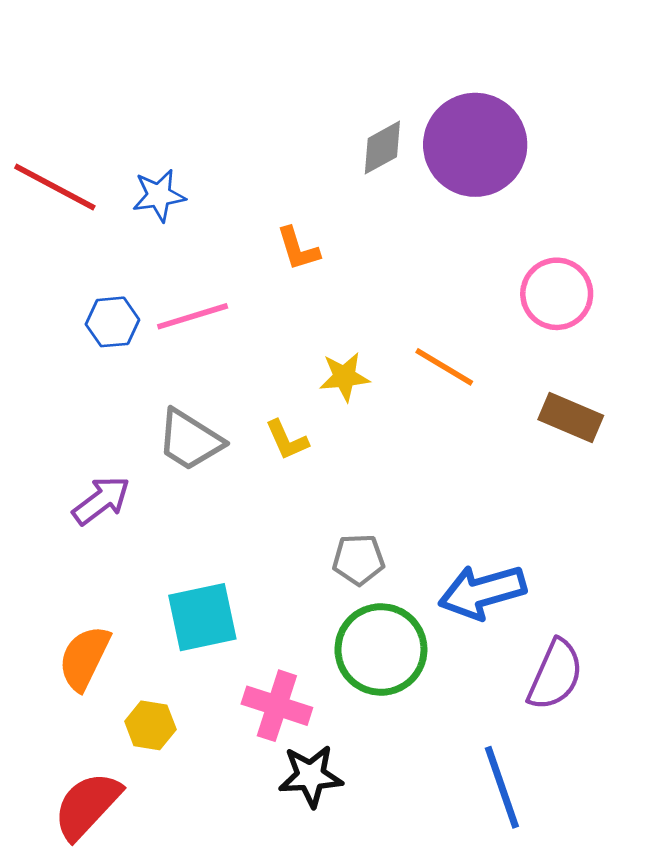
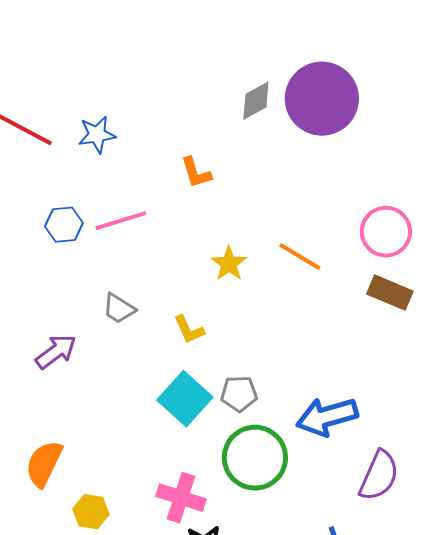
pink circle: (557, 294) -> (386, 232), moved
yellow star: (344, 377) -> (229, 264), turned -30
gray trapezoid: (190, 440) -> (119, 309), size x0.7
yellow L-shape: (287, 440) -> (189, 330), moved
cyan square: (202, 617) -> (185, 399), moved, turned -36

